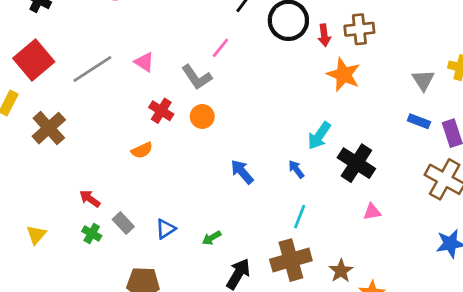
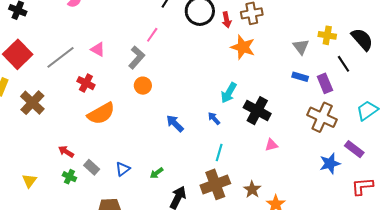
gray L-shape: (197, 77) -> (137, 57), turned -100
red cross: (161, 111) -> (86, 83), moved
orange semicircle: (142, 150) -> (101, 113), size x1.8

